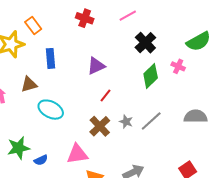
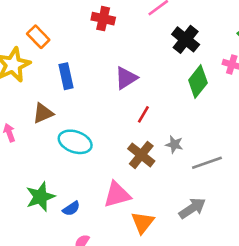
gray line: (151, 121) -> (207, 163), moved, turned 30

